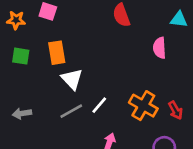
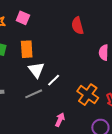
white line: (99, 105) -> (54, 80), moved

